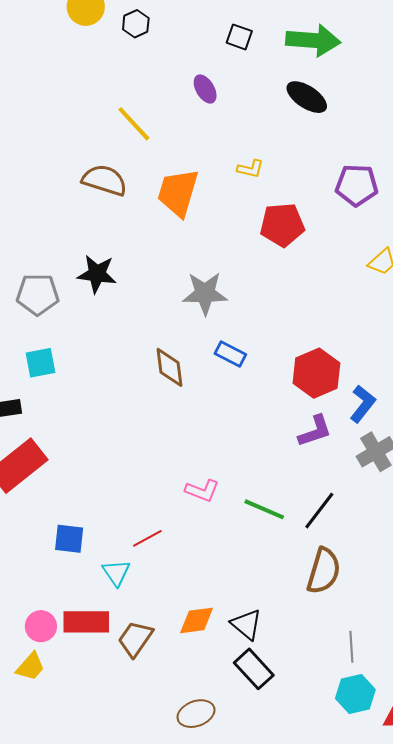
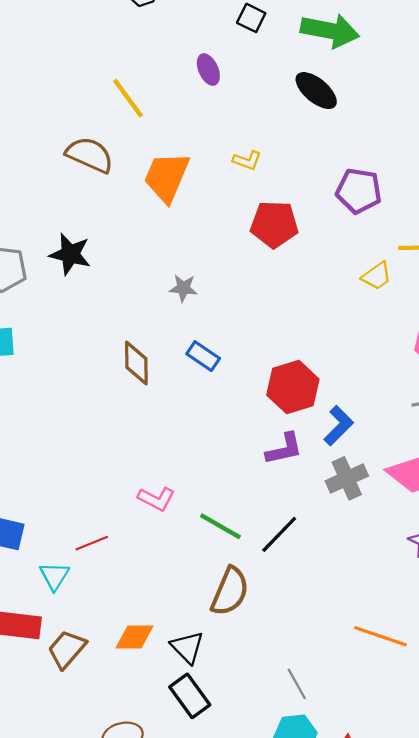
gray star: (205, 293) -> (183, 288), size x0.6
brown semicircle: (324, 571) -> (230, 591), moved
gray line: (351, 647) -> (297, 684), turned -32

